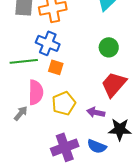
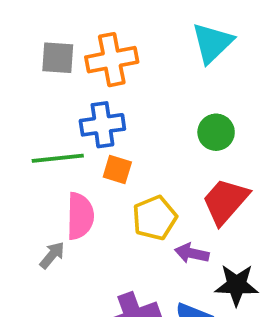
blue cross: (48, 43) -> (102, 125), turned -30
yellow pentagon: (64, 103) -> (155, 218), moved

